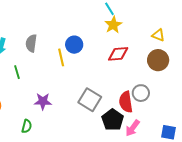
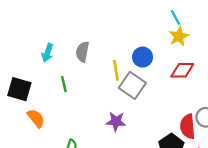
blue circle: (74, 45) -> (143, 57), moved
gray square: (90, 100) -> (132, 85), moved
purple star: (43, 101) -> (116, 121), moved

